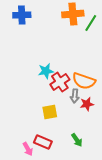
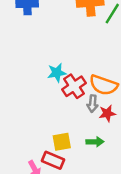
yellow square: (50, 112) -> (62, 142), moved
green arrow: (77, 140) -> (95, 142), moved, turned -56

